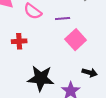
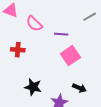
black star: (41, 78) -> (33, 87), size x0.7

